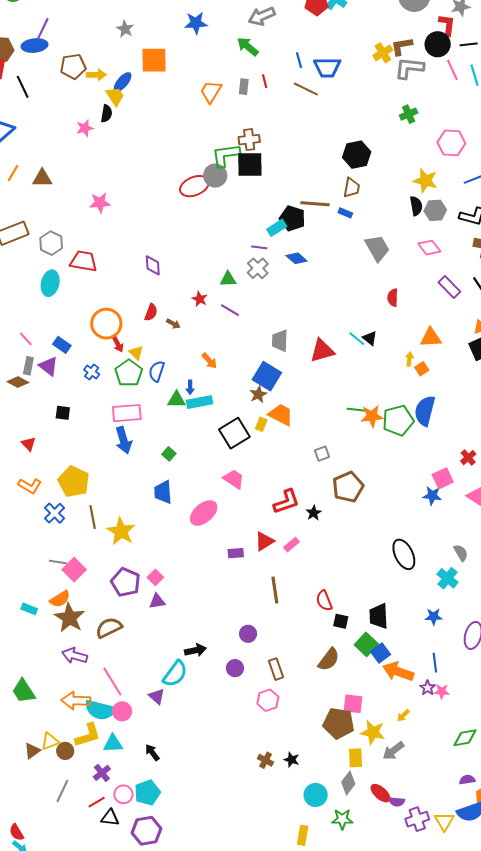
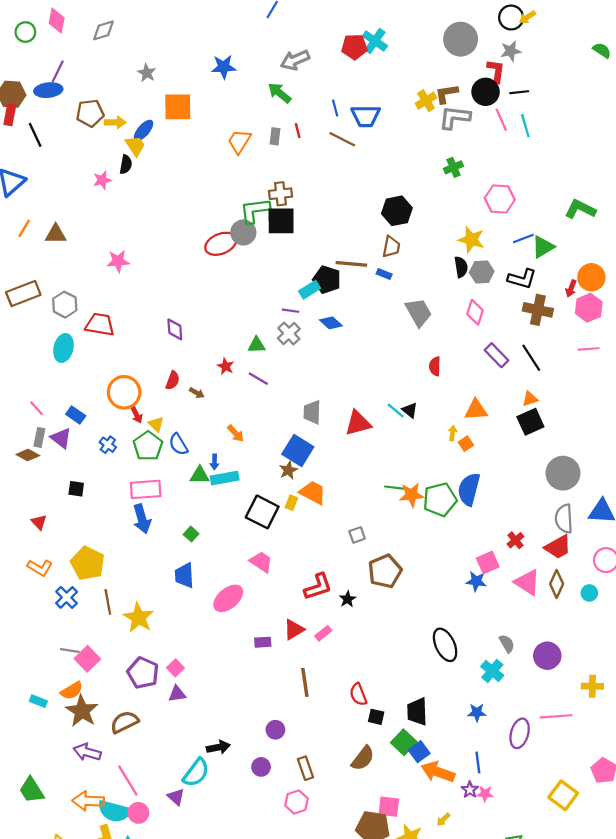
pink diamond: (429, 248) -> (475, 312), turned 55
blue semicircle: (157, 371) -> (178, 444), turned -50
black square: (234, 433) -> (262, 512), turned -32

